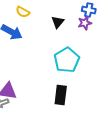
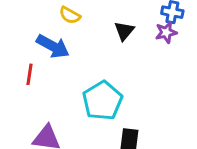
cyan pentagon: (67, 60) -> (102, 101), moved

